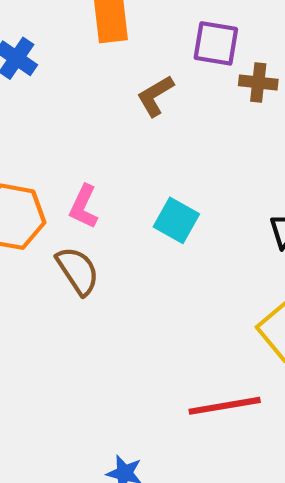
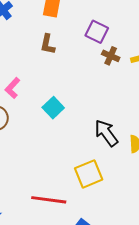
brown L-shape: (155, 96) -> (48, 44), moved, turned -65

